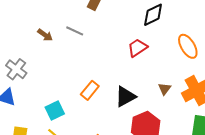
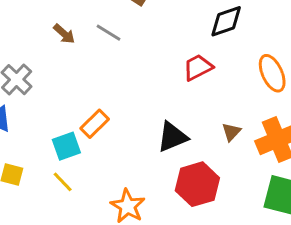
orange rectangle: (90, 90) -> (95, 124), moved

